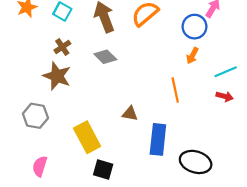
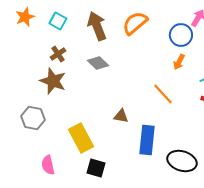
orange line: (175, 90) -> (163, 94), turned -30
pink semicircle: (40, 166) -> (48, 165), moved, turned -30

